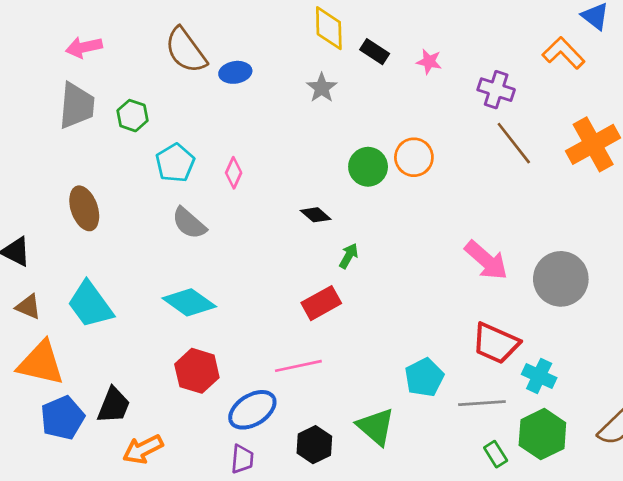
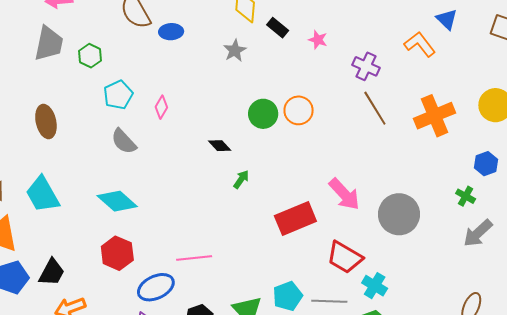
red rectangle: (321, 303) -> (295, 218), moved, size x1.4
cyan pentagon: (424, 377) -> (288, 296), moved

